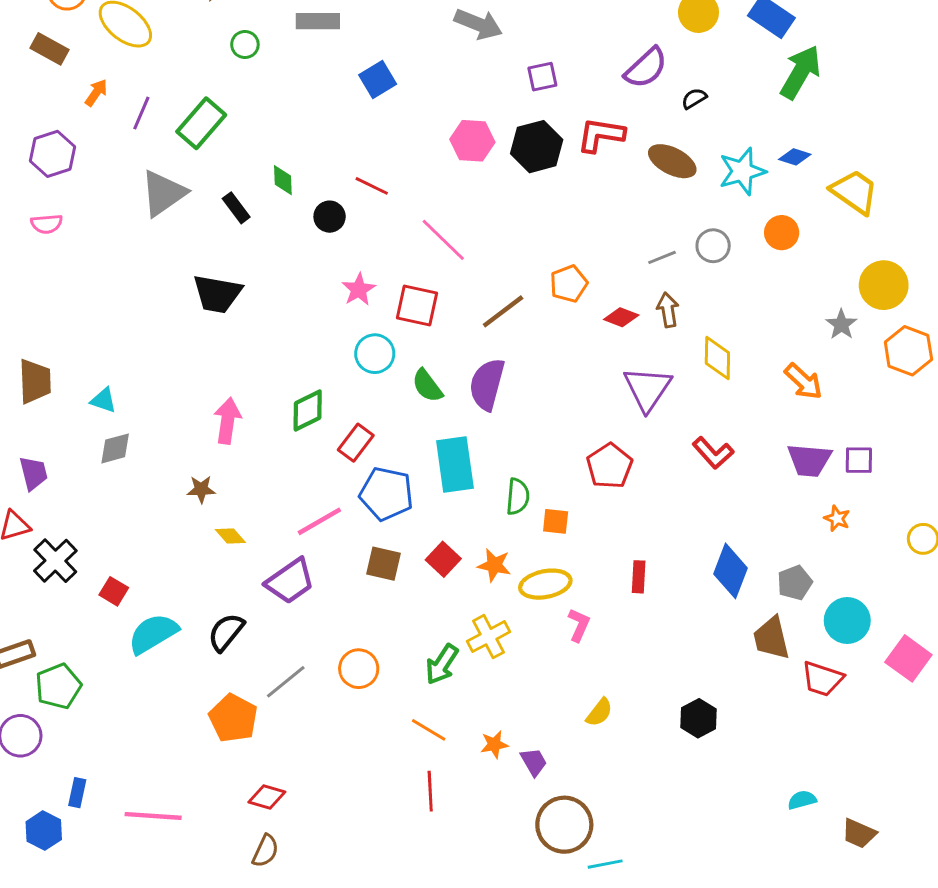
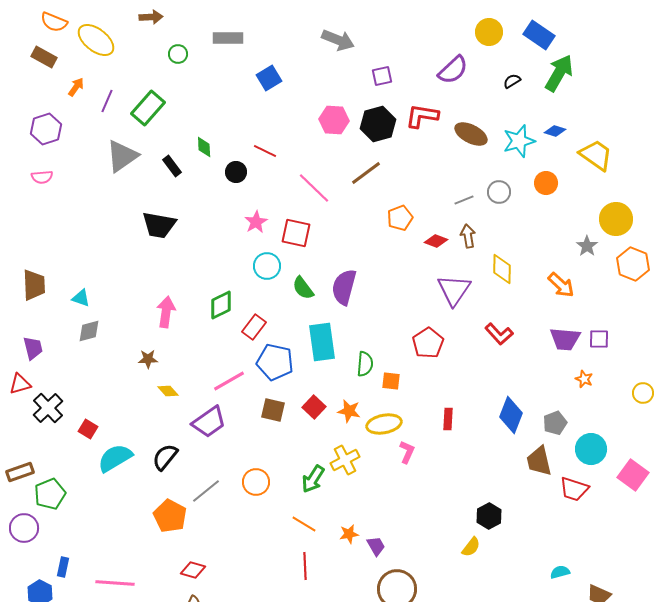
black semicircle: (694, 98) -> (512, 81), moved
brown line: (503, 311) -> (366, 173), moved
yellow semicircle: (599, 712) -> (471, 547), moved

